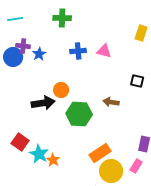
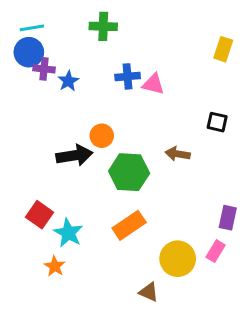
pink triangle: (104, 51) -> (153, 84), moved
blue circle: (13, 57) -> (29, 52), moved
orange rectangle: (100, 153) -> (129, 225), moved
orange star: (53, 160) -> (55, 266), moved

